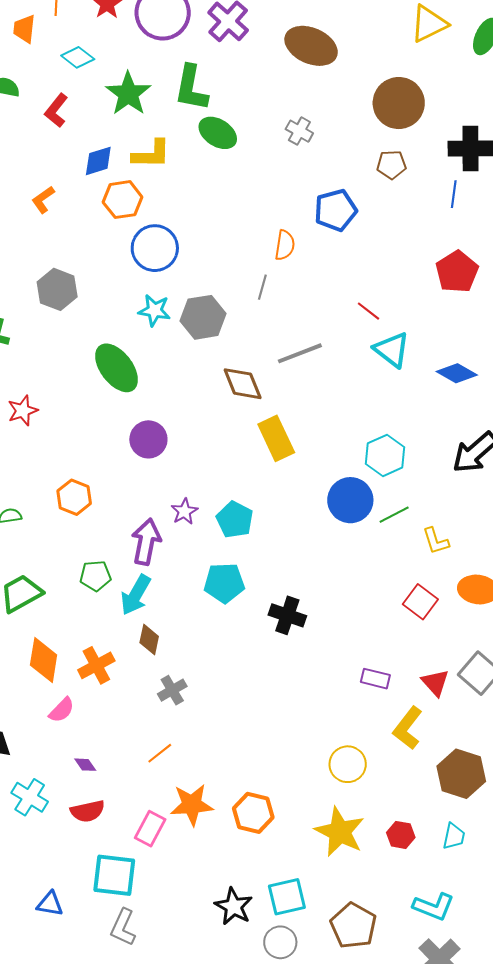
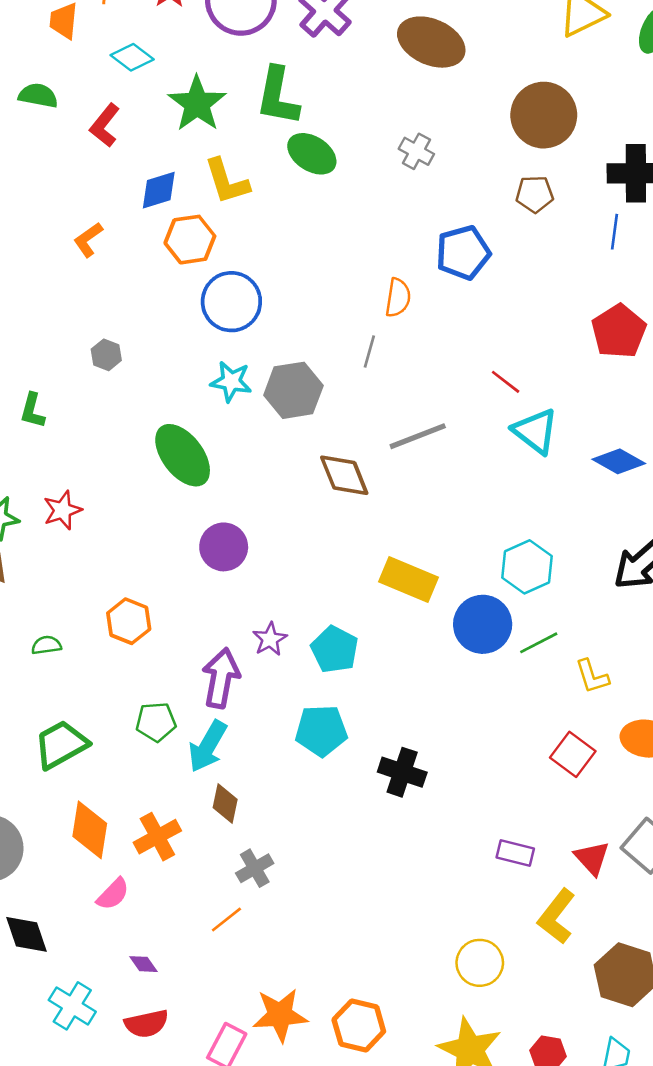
yellow L-shape: (151, 154) -> (227, 181), turned 72
gray hexagon: (57, 289) -> (106, 355), size x0.6
yellow rectangle: (276, 438) -> (409, 580), moved, turned -42
orange line: (160, 753) -> (226, 920), moved

